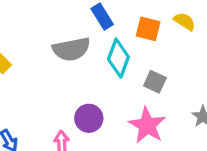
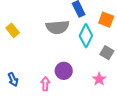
pink star: (147, 125) -> (99, 79), size x0.6

